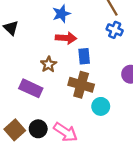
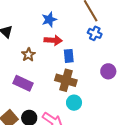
brown star: (49, 64) -> (28, 55), moved
cyan circle: (101, 106) -> (74, 103), moved

